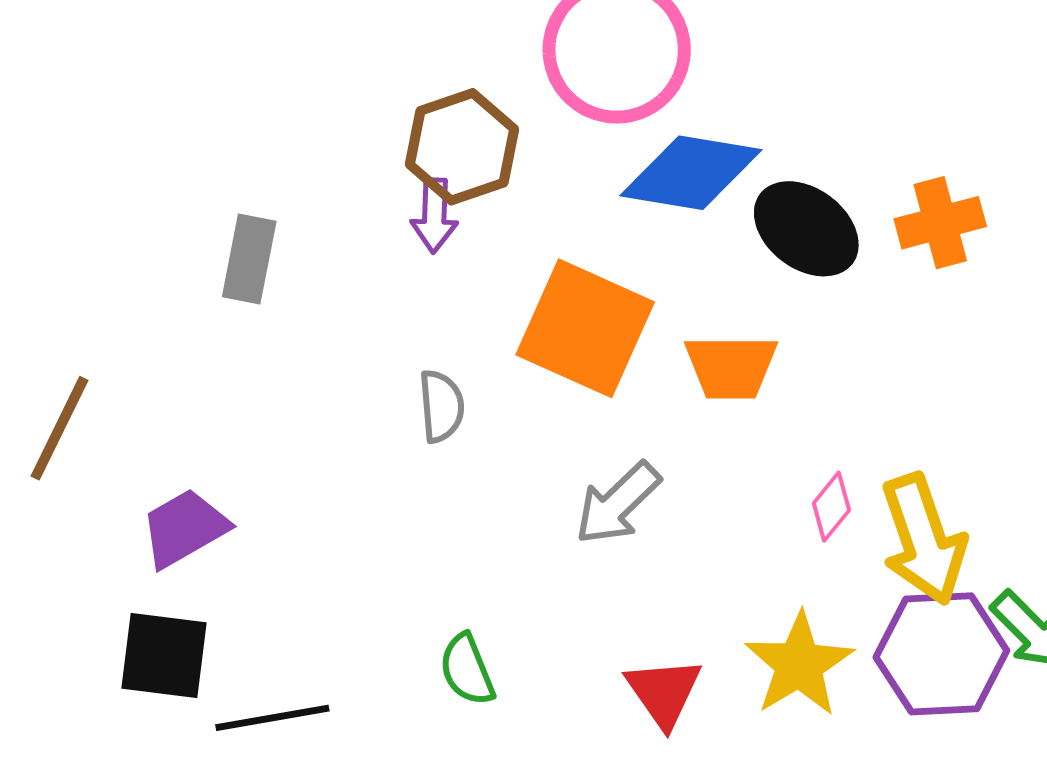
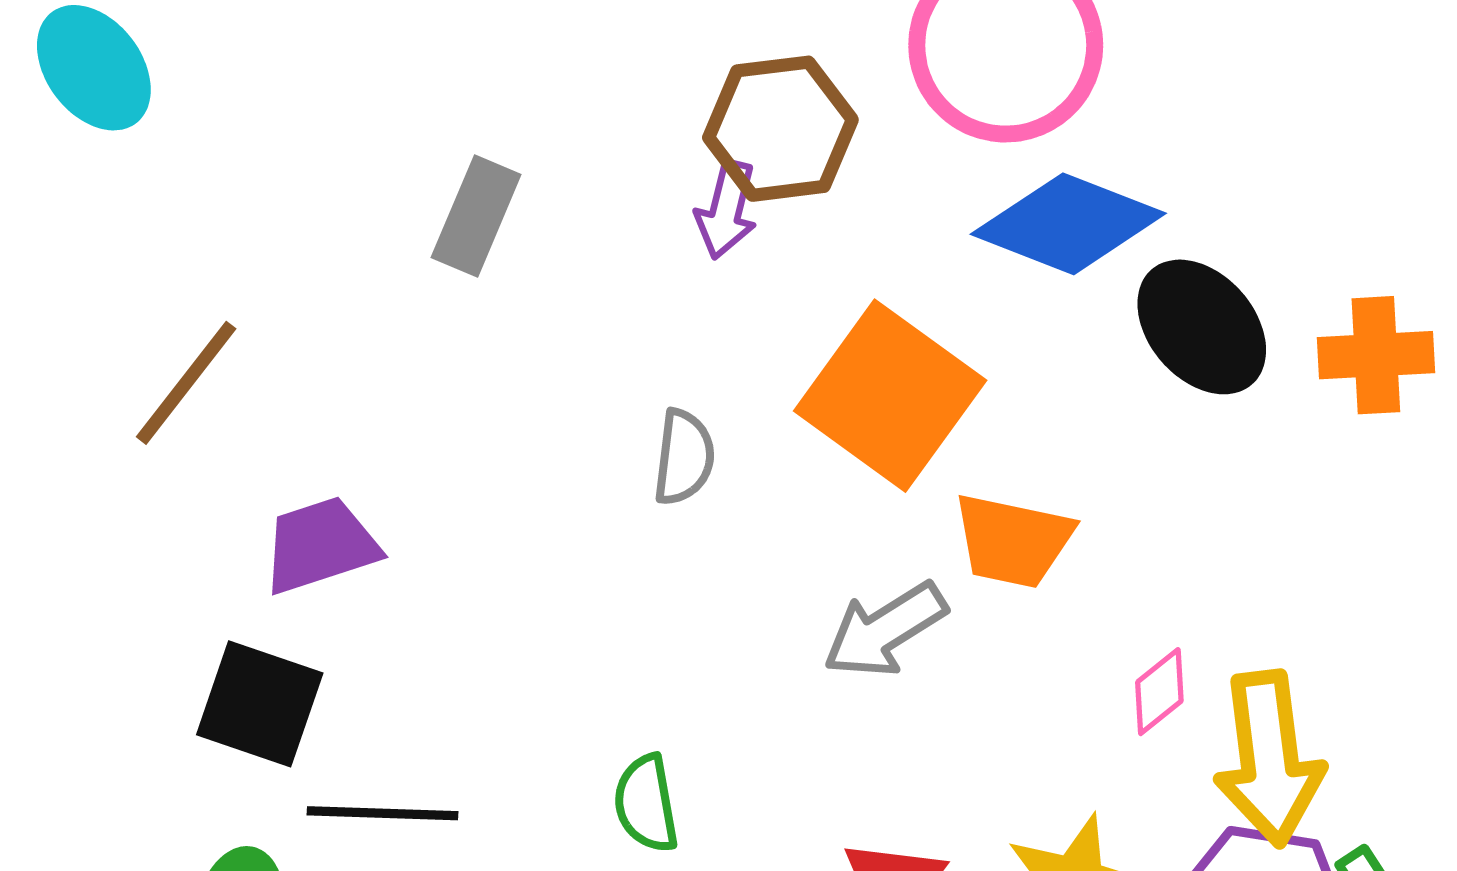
orange trapezoid: (731, 367) -> (1013, 541), moved

